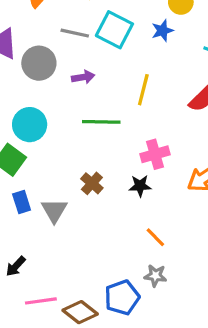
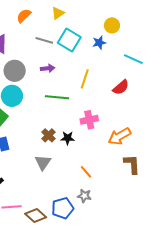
gray circle: (39, 63) -> (15, 71), moved
black star: (140, 186) -> (68, 138), moved
gray triangle: (54, 210) -> (43, 162), moved

